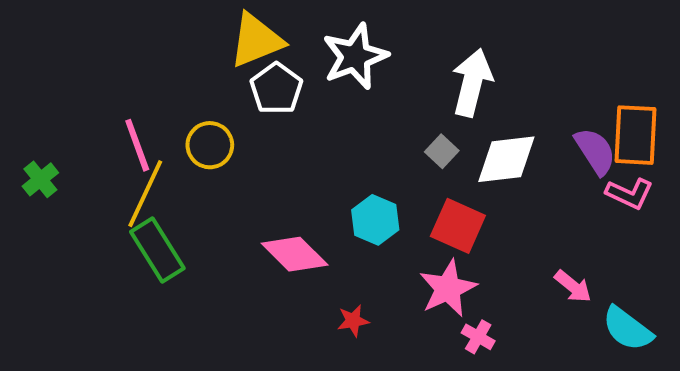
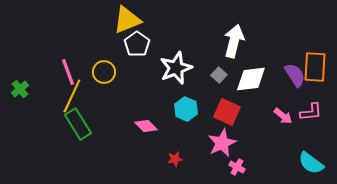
white star: (355, 56) -> (176, 68), moved
pink L-shape: (629, 194) -> (311, 112), moved, turned -30
pink diamond: (295, 254) -> (146, 126), size x0.7
pink arrow: (573, 286) -> (283, 116), moved

